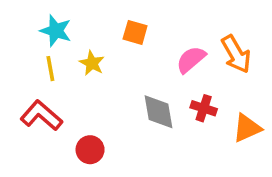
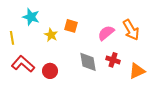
orange square: (135, 32) -> (71, 26), moved
yellow line: (50, 69) -> (12, 38), moved
red circle: (90, 150) -> (50, 71), moved

